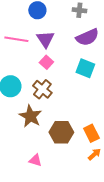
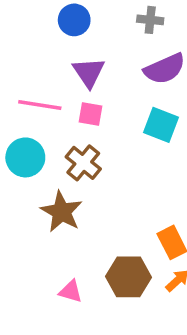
pink line: (16, 39) -> (40, 105), moved
pink square: (46, 62) -> (90, 114), turned -32
brown hexagon: (61, 132) -> (128, 277), moved

